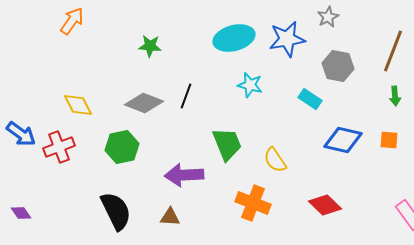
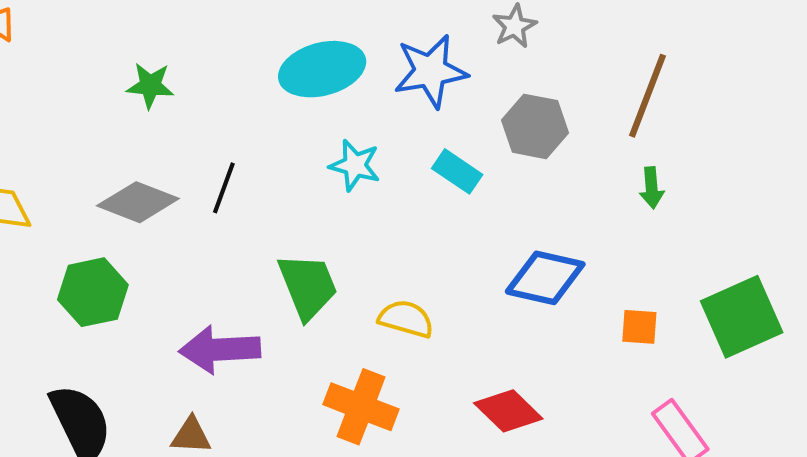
cyan rectangle: (310, 99) -> (457, 171), moved
orange square: (389, 140) -> (639, 327), moved
yellow semicircle: (275, 160) -> (406, 319), turned 140

